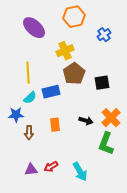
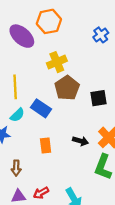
orange hexagon: (74, 17) -> (49, 21), moved
blue cross: (104, 35) -> (101, 35), moved
blue rectangle: (51, 92) -> (41, 108), turned 48
brown arrow: (29, 133) -> (16, 168), moved

